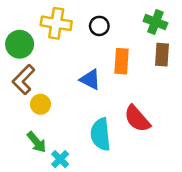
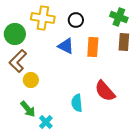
blue triangle: (90, 79) -> (66, 46), moved
cyan semicircle: (101, 134) -> (77, 103), size x0.7

